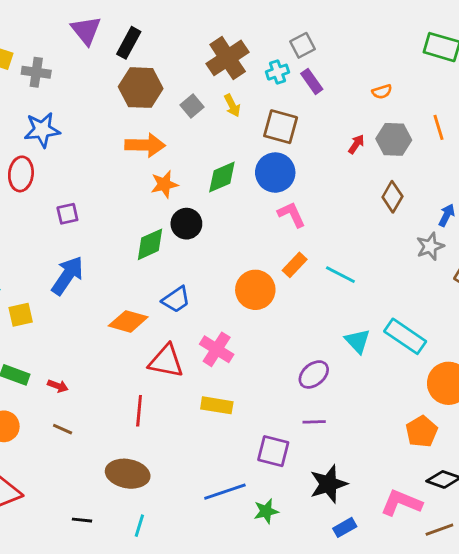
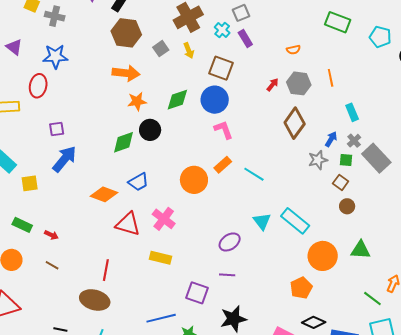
cyan cross: (278, 72) -> (222, 30), turned -35
brown diamond: (392, 197) -> (295, 123), size x1.4
purple square: (67, 214) -> (57, 129), moved
red line: (139, 411) -> (106, 270), moved

